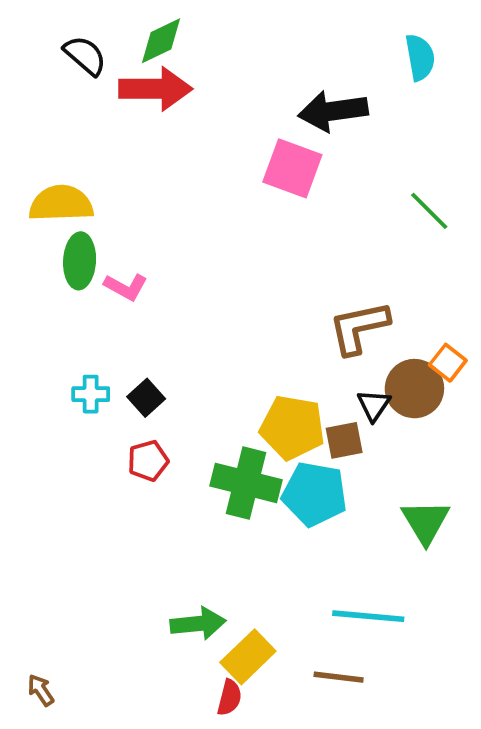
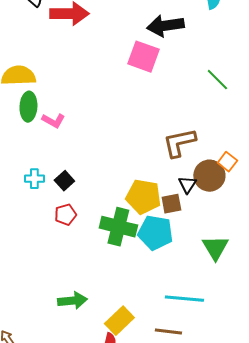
green arrow: (198, 624) -> (72, 301), moved

